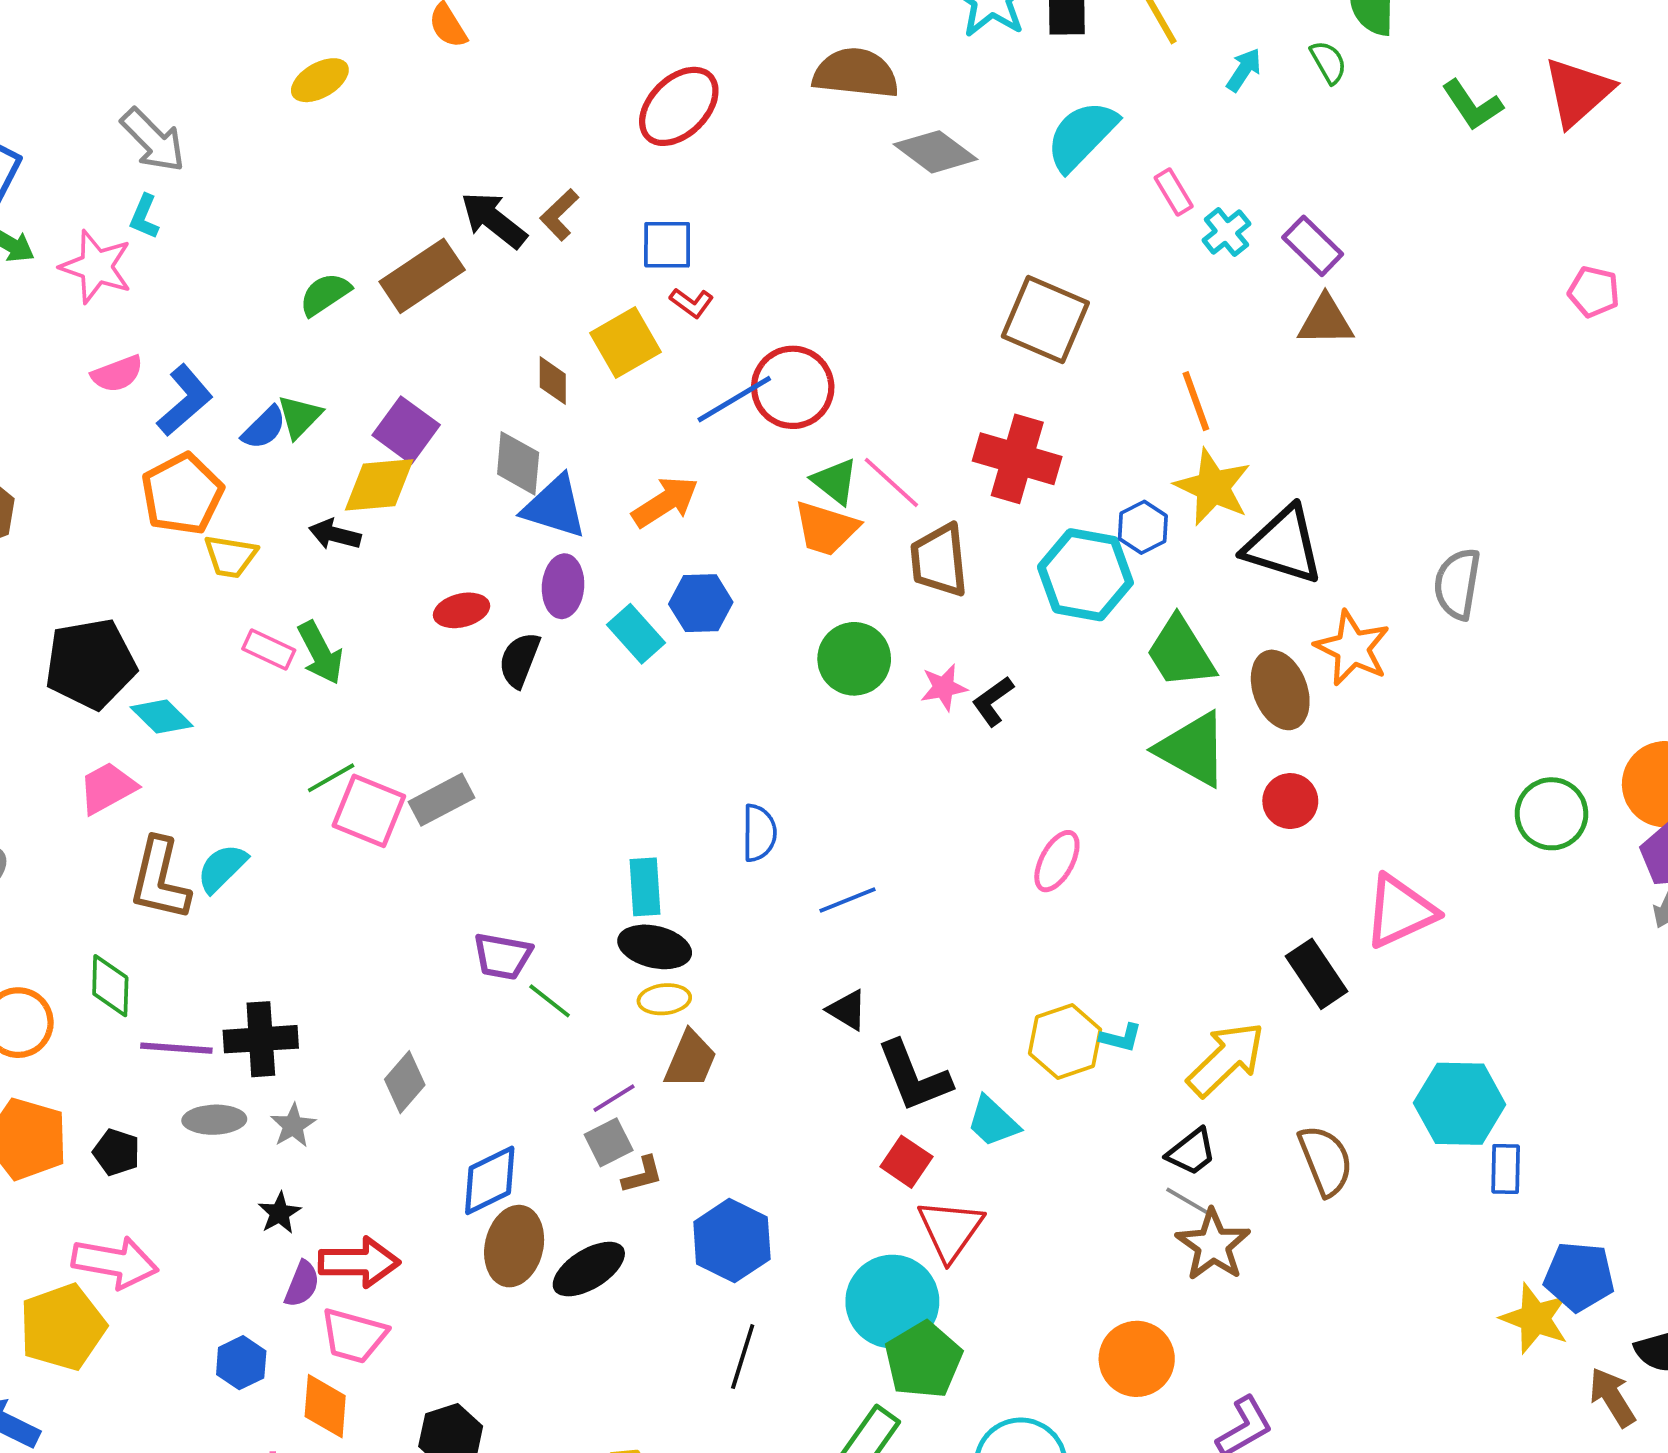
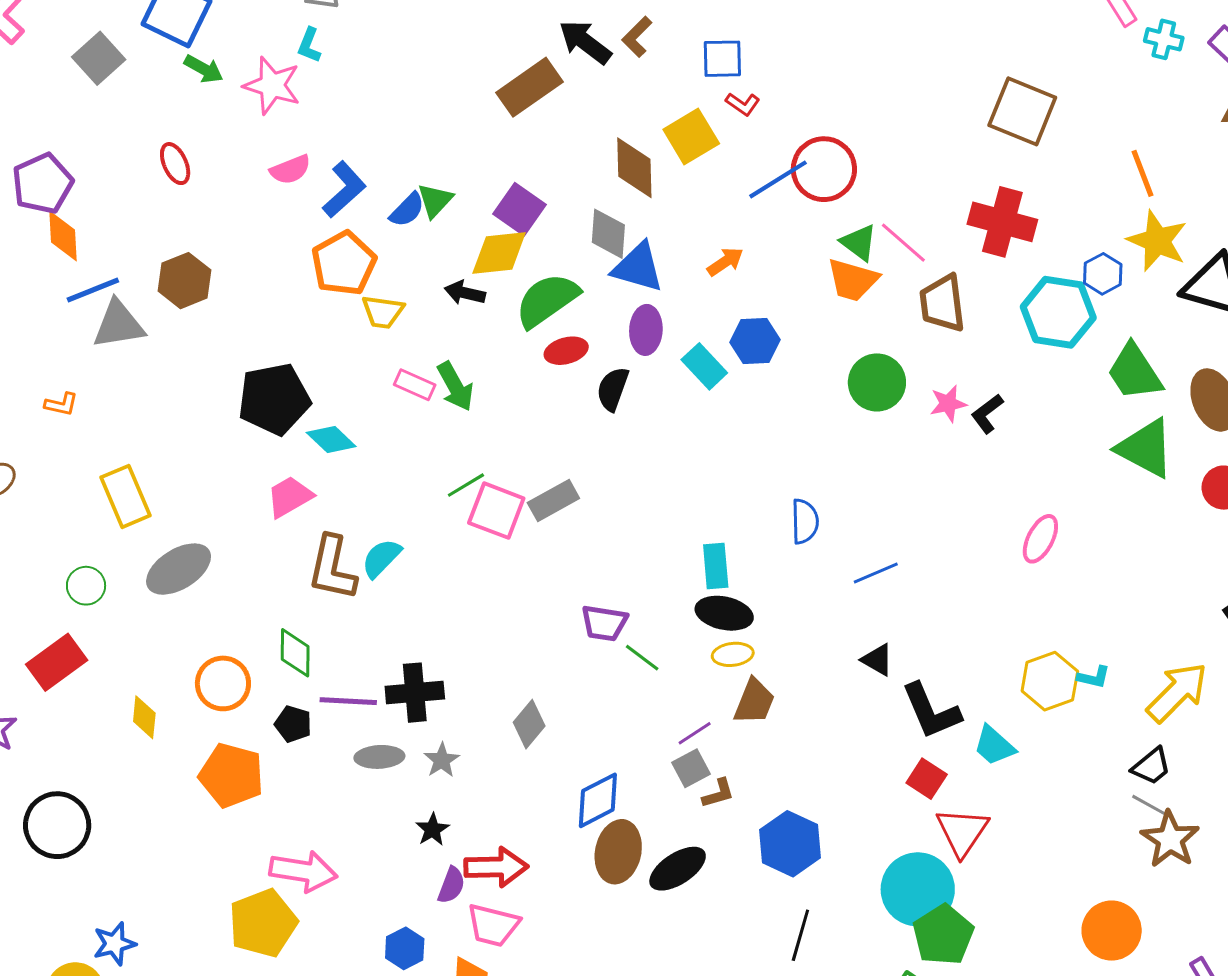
cyan cross: (1226, 232) -> (1164, 39), turned -36
green semicircle: (325, 294) -> (547, 300), moved, size x1.6
brown diamond: (553, 381) -> (634, 168), size x1.6
orange arrow: (665, 502) -> (725, 262), size x0.7
black pentagon: (117, 1152) -> (293, 724), moved

